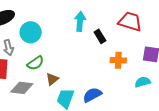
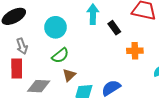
cyan circle: (31, 32) -> (55, 27), moved
green semicircle: (35, 63) -> (60, 56), moved

